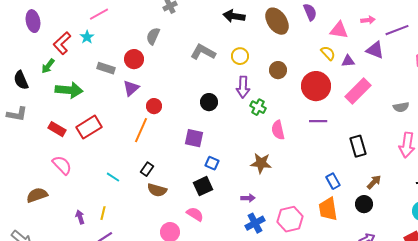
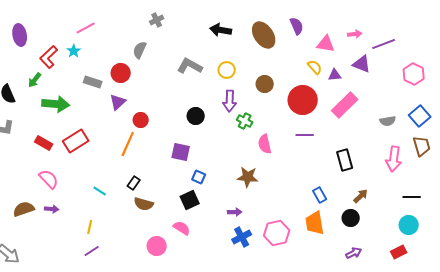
purple arrow: (80, 217) -> (52, 209), moved, turned 112

